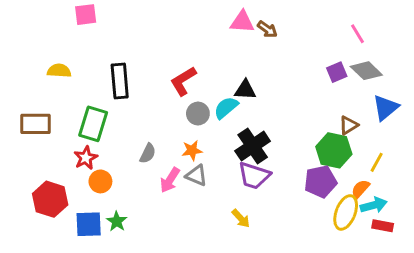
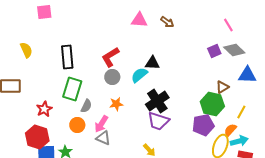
pink triangle: (242, 22) -> (139, 20), moved
yellow semicircle: (59, 71) -> (26, 50), turned 63
blue triangle: (386, 108) -> (247, 75), turned 42
gray circle: (198, 114) -> (112, 77), moved
green rectangle: (93, 124) -> (72, 89), moved
gray triangle: (196, 176) -> (103, 138), moved
orange circle: (100, 181) -> (77, 125), moved
red hexagon: (50, 199) -> (37, 137), moved

